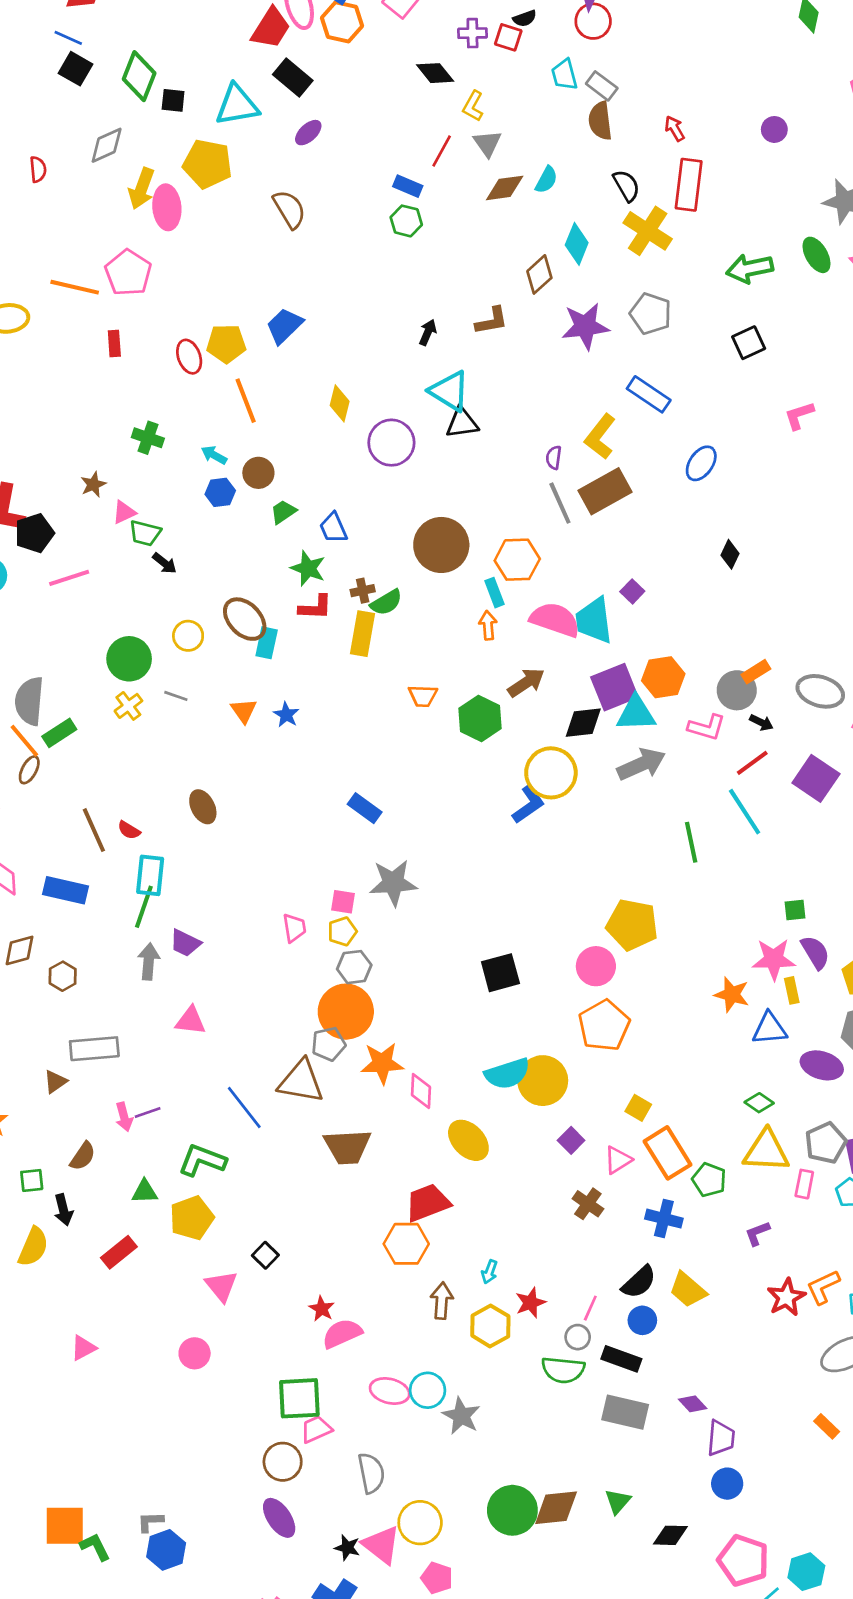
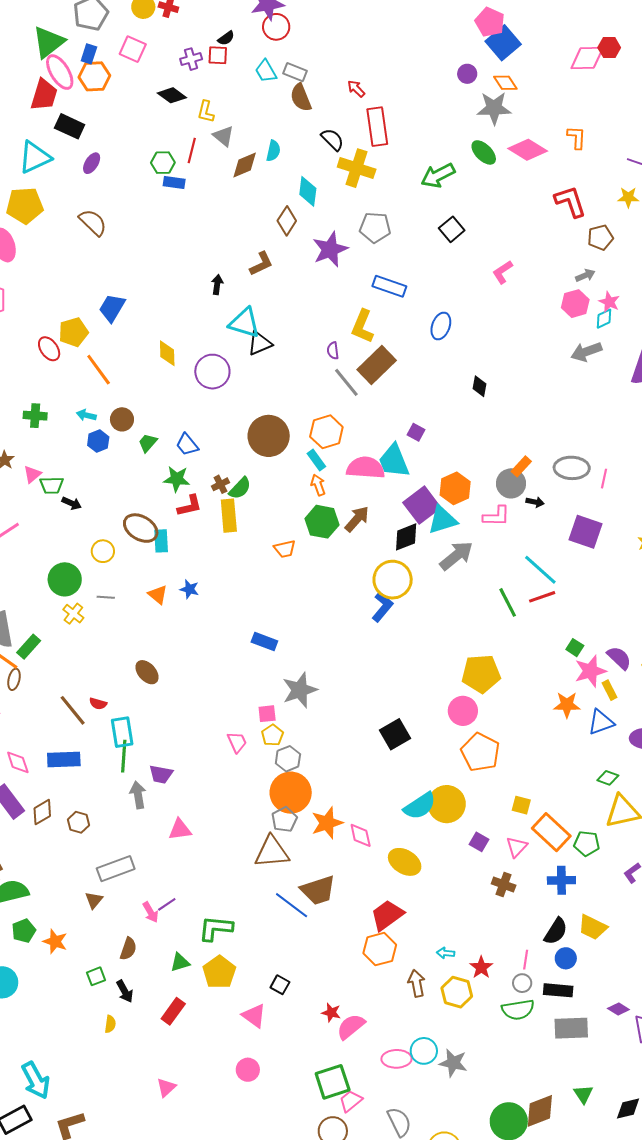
purple circle: (774, 129) -> (467, 74), moved
green hexagon: (406, 221) -> (163, 163), moved
green hexagon: (480, 718) -> (322, 522), moved
red line: (752, 763) -> (542, 597), moved, turned 32
green square: (795, 910) -> (575, 648), moved, turned -36
blue line: (244, 1108) -> (292, 905), moved
yellow semicircle: (33, 1247) -> (110, 1024), size x0.6
cyan arrow: (489, 1272) -> (446, 953), turned 90

